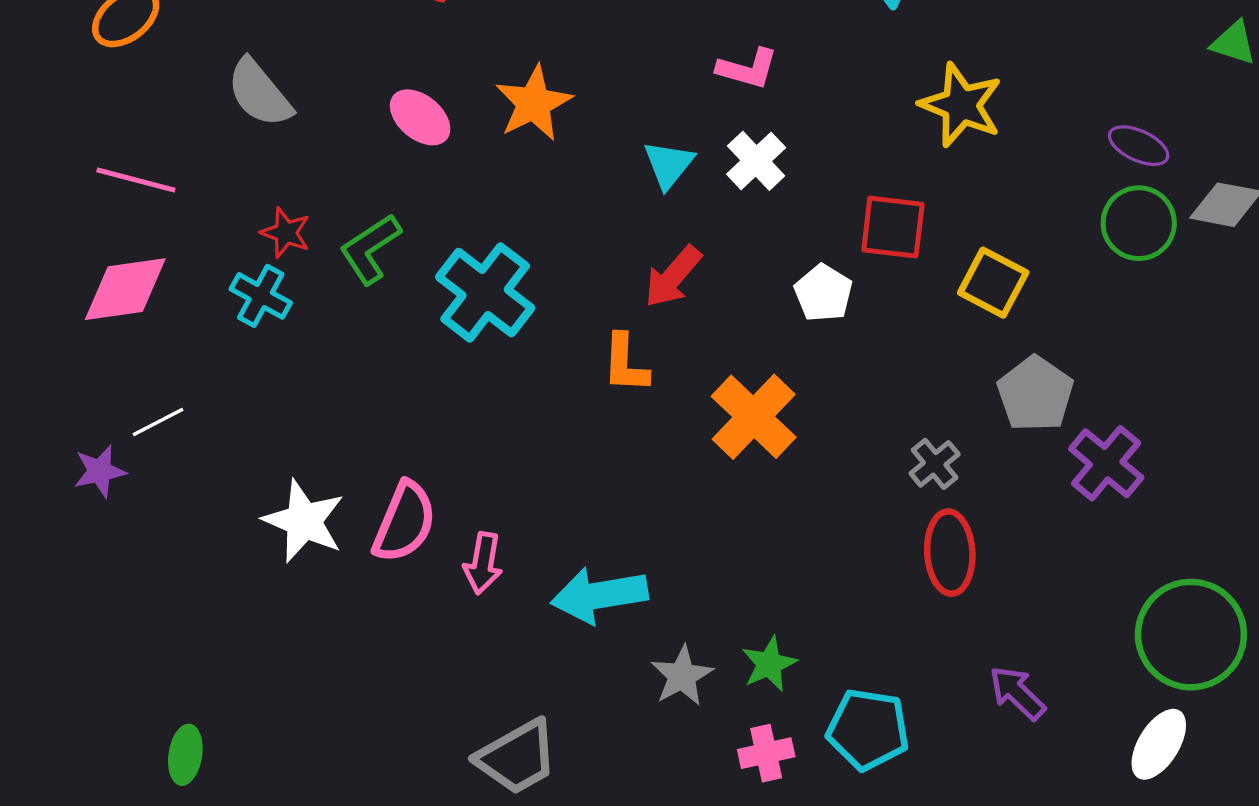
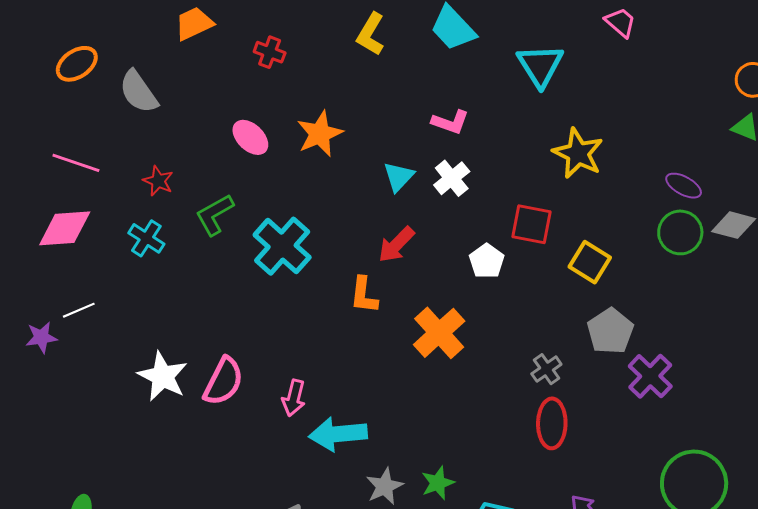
gray semicircle: (259, 93) -> (138, 92), moved
red star: (286, 233) -> (158, 181), moved
pink arrow: (483, 563) -> (294, 398), moved

